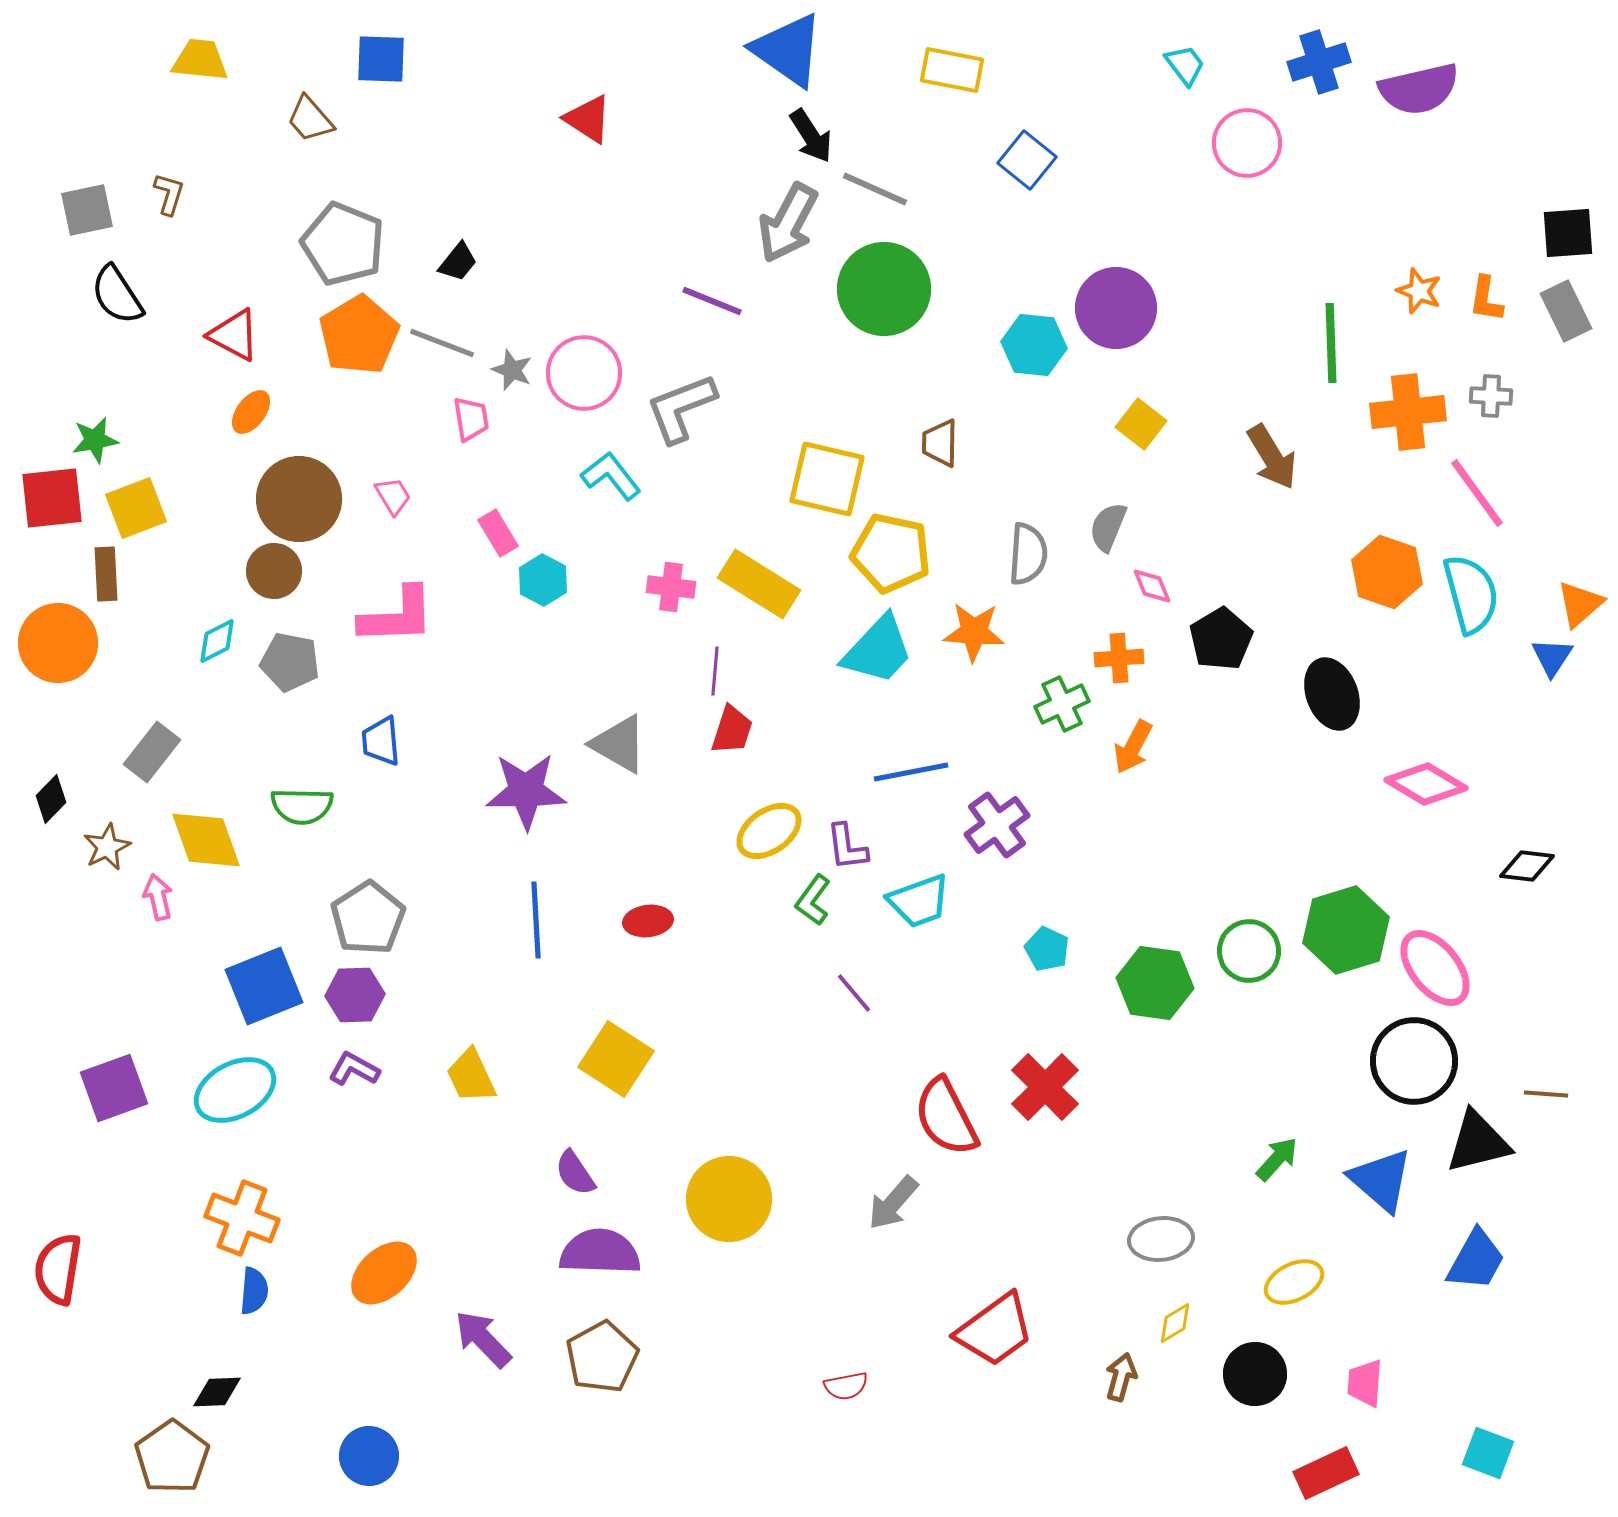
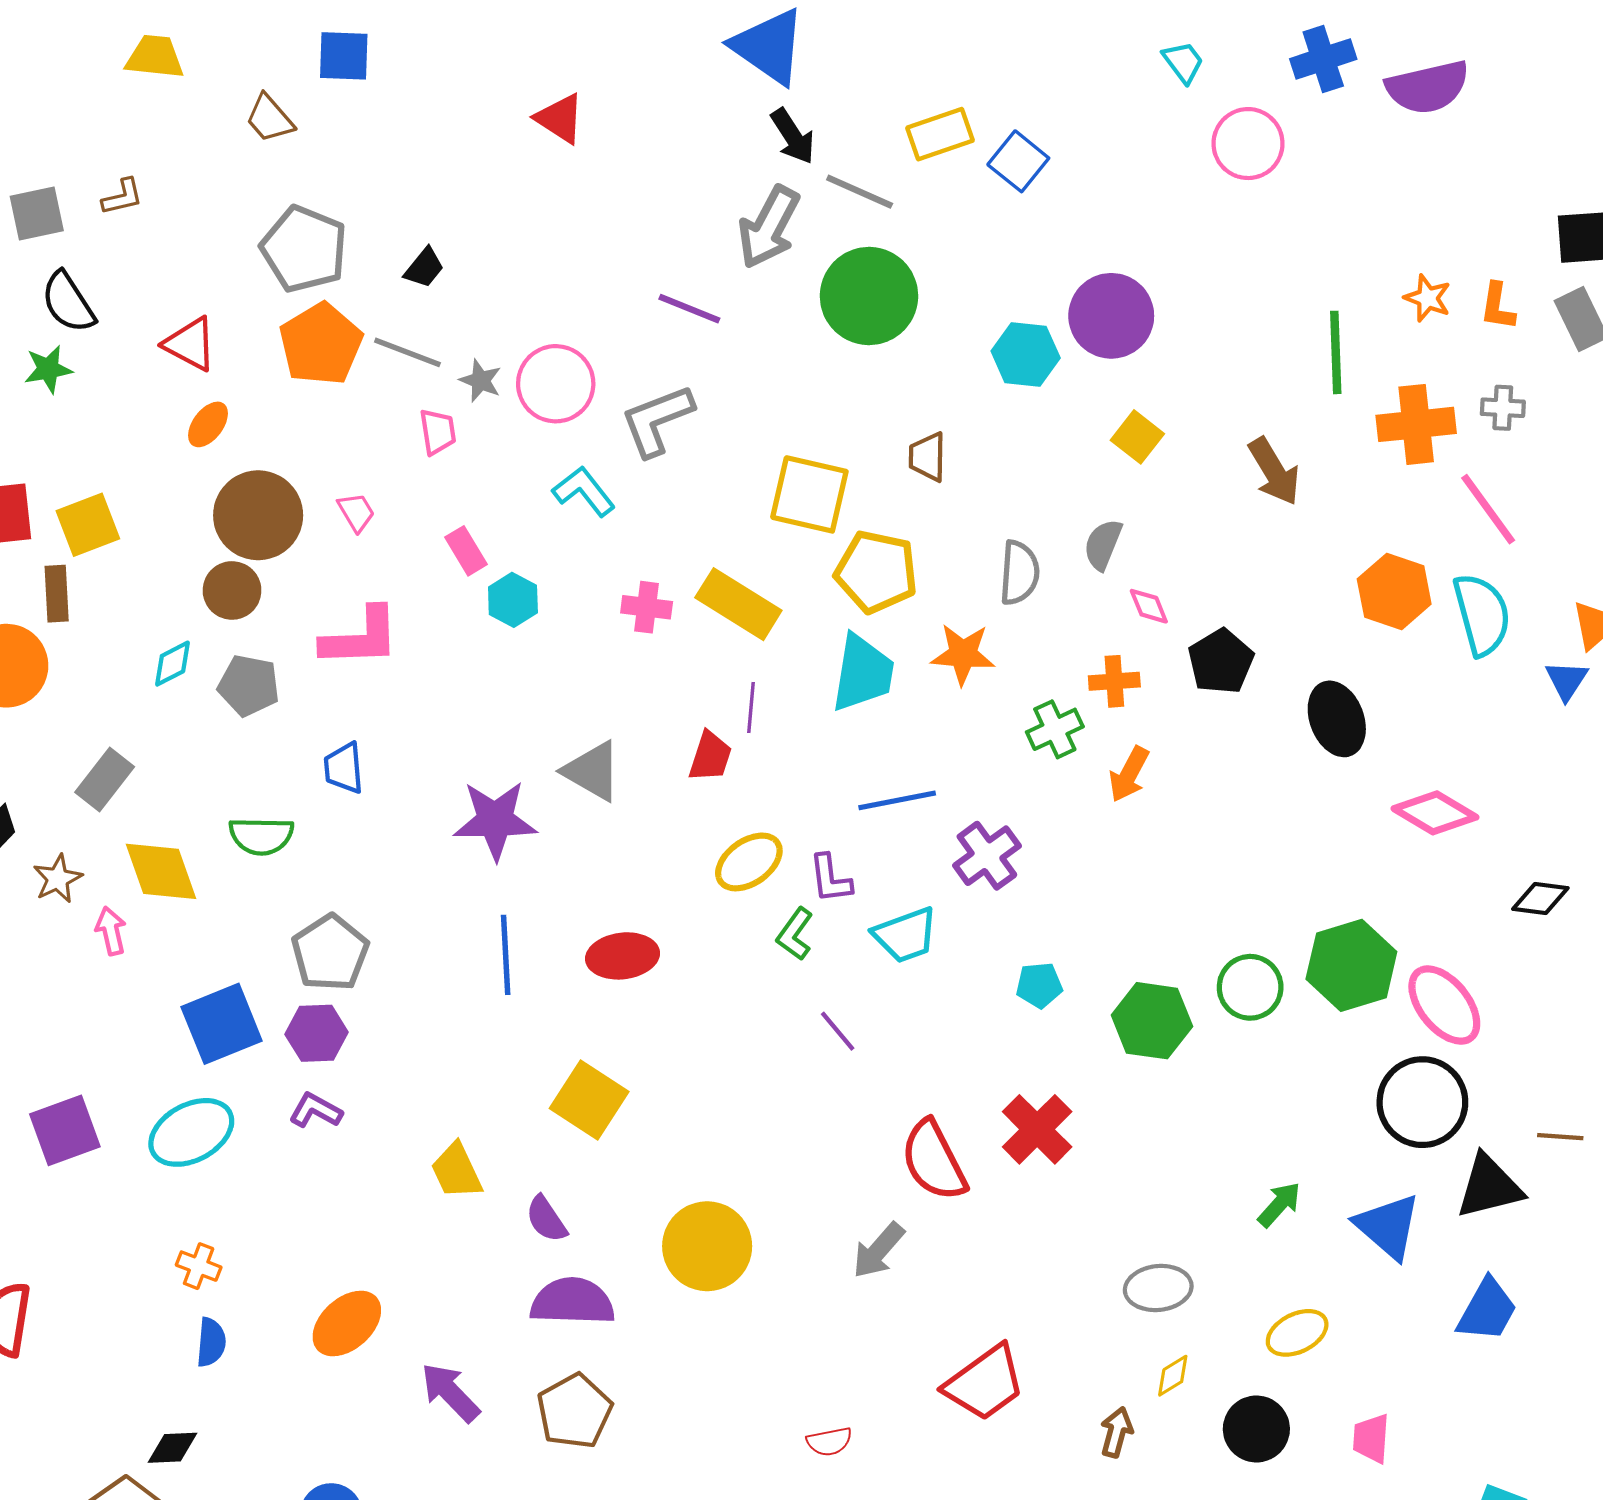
yellow rectangle: (952, 70) -> (940, 134), moved, turned -30
brown L-shape: (169, 194) -> (122, 197), turned 60
green star: (95, 440) -> (48, 369), moved
cyan trapezoid: (878, 650) -> (863, 673), turned -34
purple line: (715, 671) -> (751, 707), moved
red ellipse: (648, 921) -> (623, 956), size x1.4
cyan pentagon: (1047, 949) -> (1039, 985), turned -30
yellow trapezoid: (471, 1076) -> (457, 1171), moved
orange cross: (242, 1218) -> (199, 1266), size x0.6

